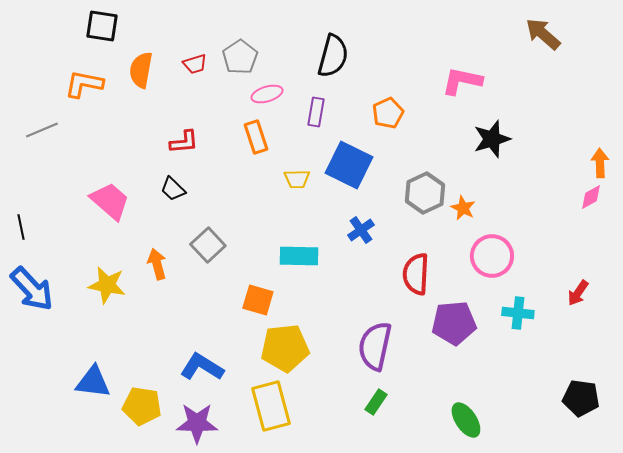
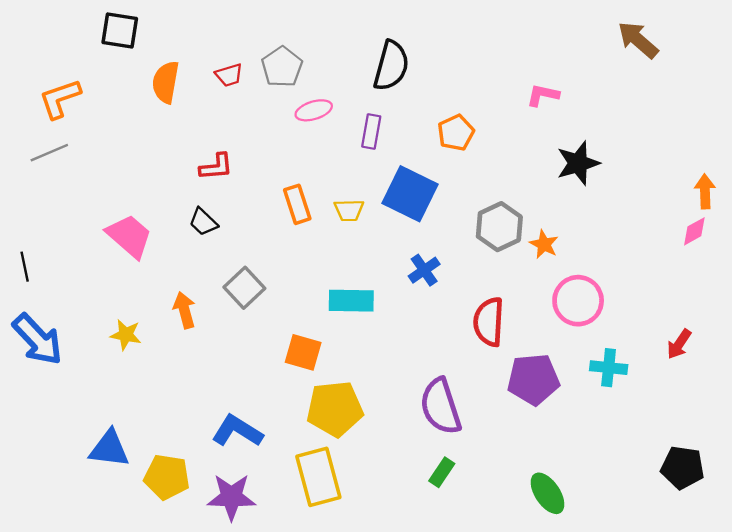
pink L-shape: (462, 81) -> (543, 95), size x0.7
orange L-shape: (84, 84) -> (60, 99), moved, turned -30
orange rectangle: (256, 137) -> (297, 204), moved
yellow star: (107, 285) -> (126, 335), size x0.7
purple semicircle: (375, 346) -> (441, 406), turned -30

